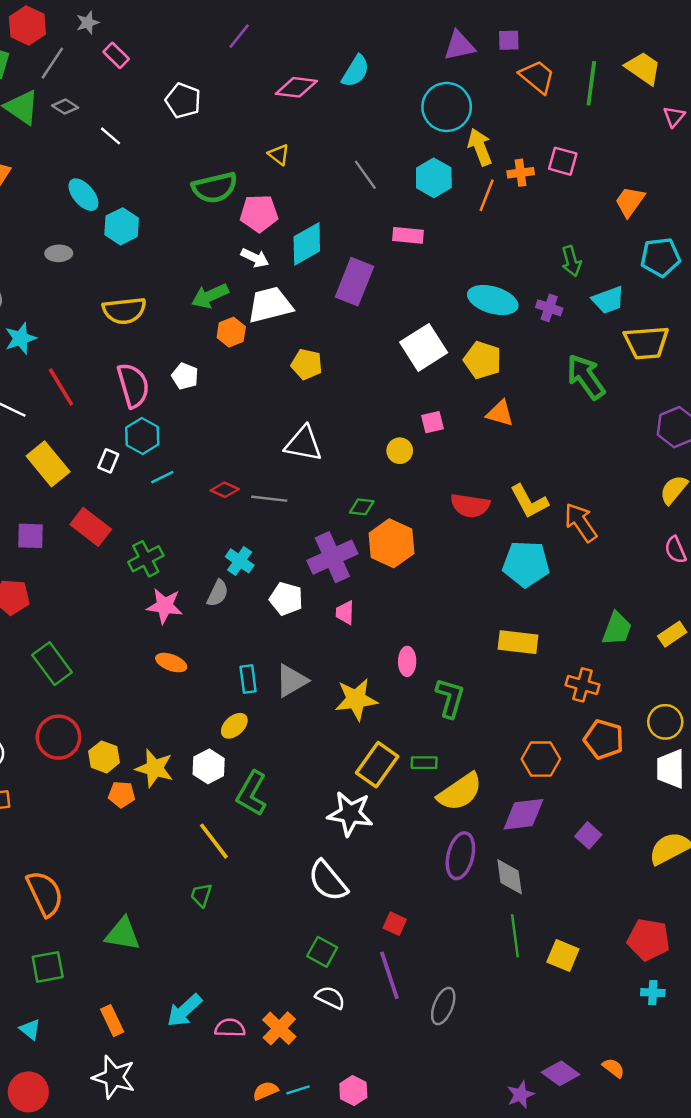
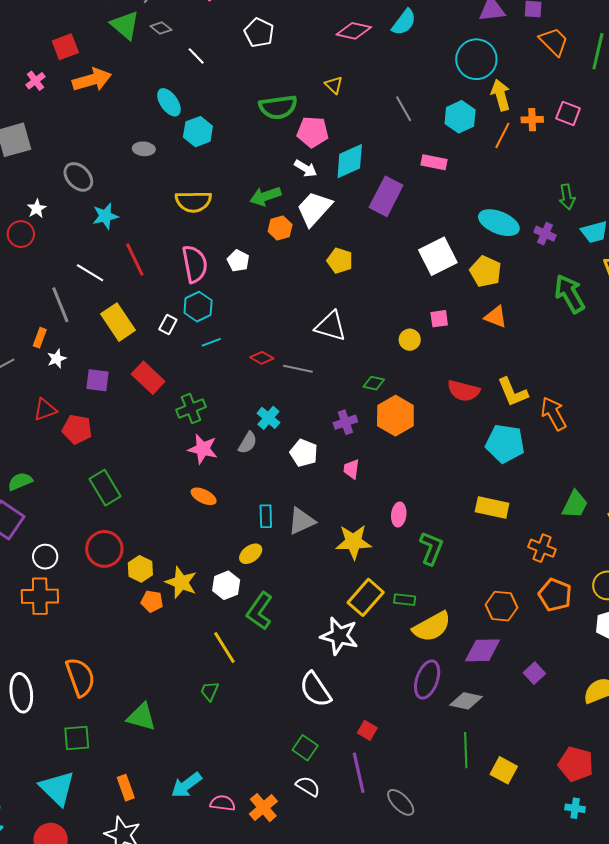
white trapezoid: (270, 305) -> (314, 209), turned -39
purple cross: (332, 557) -> (345, 422), size x0.6
gray diamond: (510, 877) -> (466, 701), turned -76
gray ellipse: (443, 1006) -> (401, 802), turned -72
cyan triangle: (30, 1029) -> (57, 788), size x2.0

